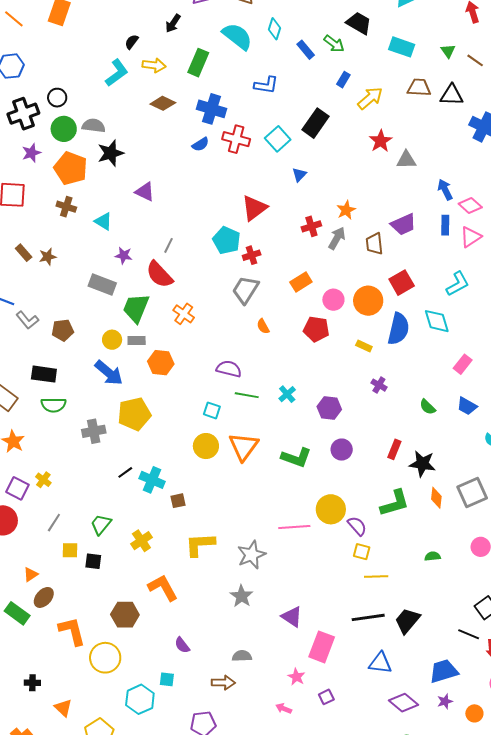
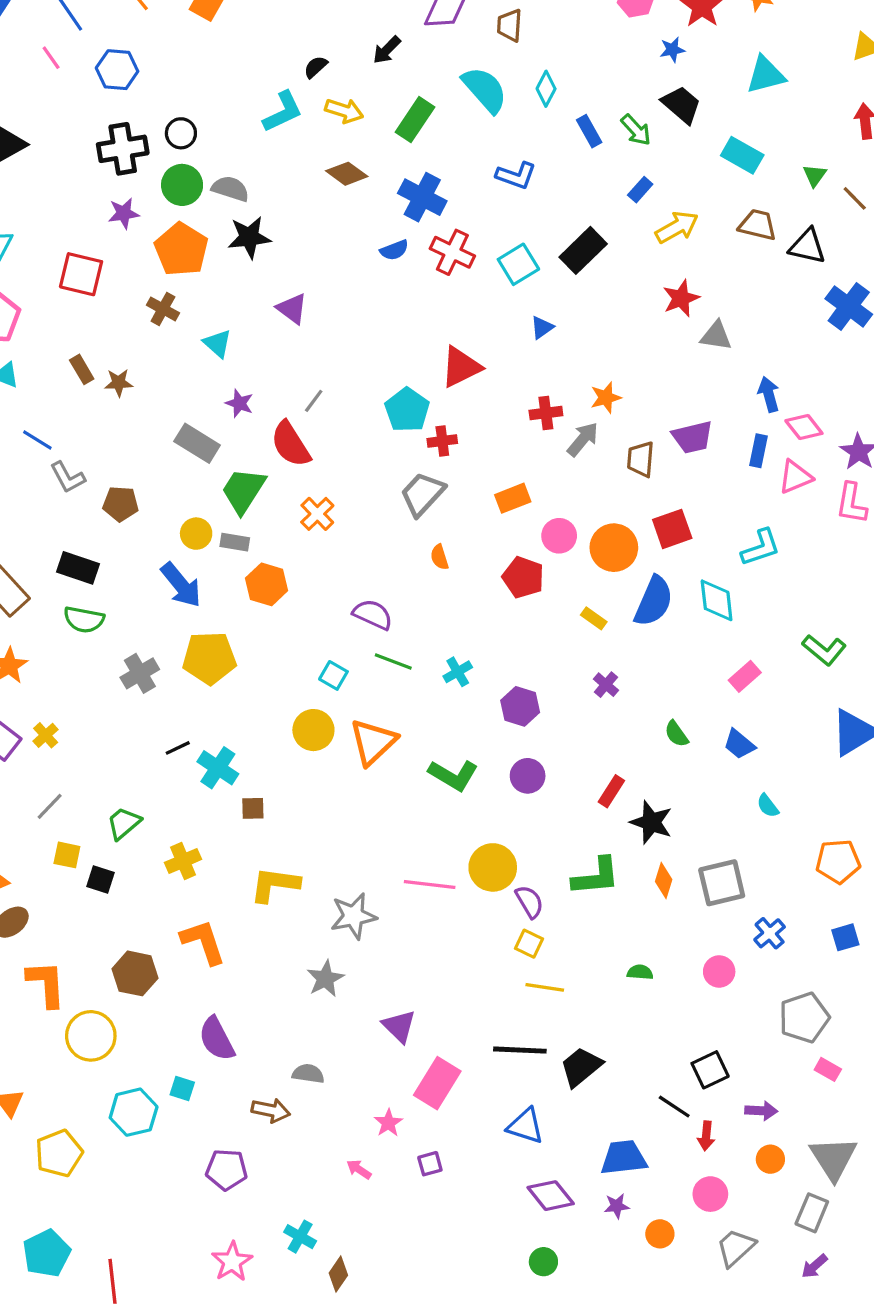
gray cross: (94, 431) -> (140, 673), turned -30
purple semicircle: (182, 645) -> (217, 1039), size x1.6

